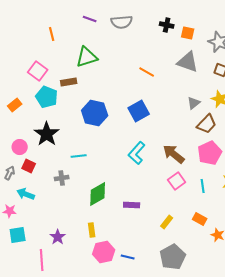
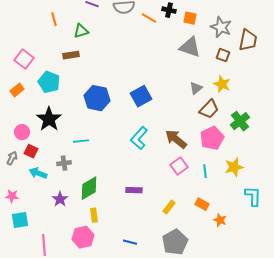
green triangle: (87, 57) -> (81, 31), moved, size x0.7
pink square: (38, 71) -> (24, 59), moved
orange line: (147, 72) -> (149, 18), moved
brown rectangle: (69, 82) -> (71, 55), moved
cyan arrow: (26, 194) -> (38, 173), moved
green diamond: (98, 194) -> (89, 188), moved
purple star: (58, 237) -> (60, 199), moved
pink hexagon: (104, 252) -> (83, 237), moved

